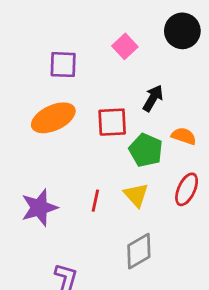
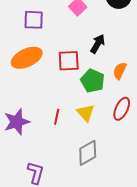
orange semicircle: (184, 136) -> (120, 71), turned -84

